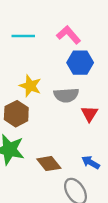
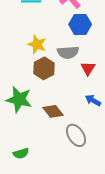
brown hexagon: (16, 114) -> (44, 68), moved
blue arrow: (91, 162) -> (93, 100), moved

